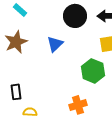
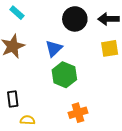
green hexagon: (93, 71) -> (64, 75), moved

